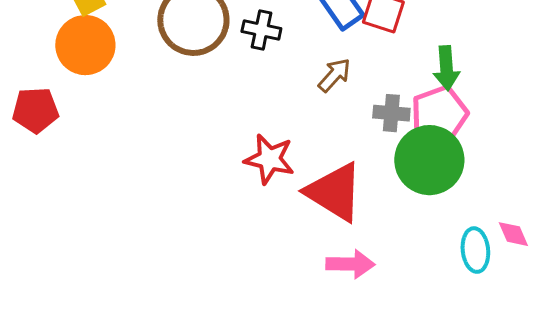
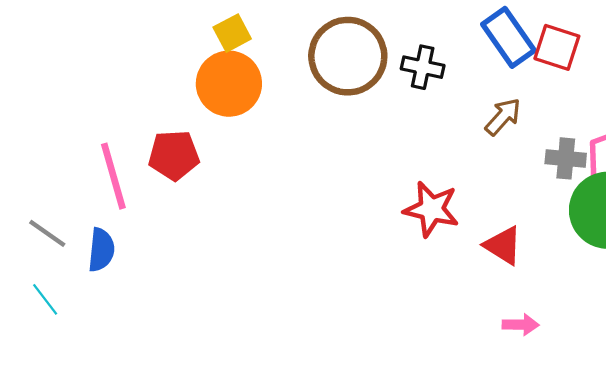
red triangle: (334, 192) -> (503, 245), size x0.6
pink arrow: (350, 264) -> (521, 325), size x0.7

